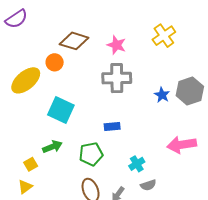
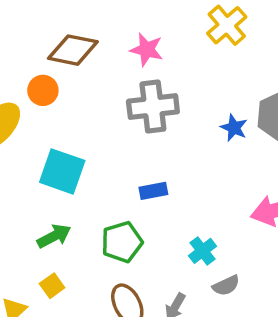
yellow square: (31, 164) -> (52, 286), moved

